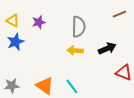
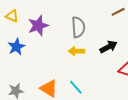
yellow triangle: (13, 21) -> (12, 16), moved
purple star: (39, 22) -> (38, 26), size x1.5

